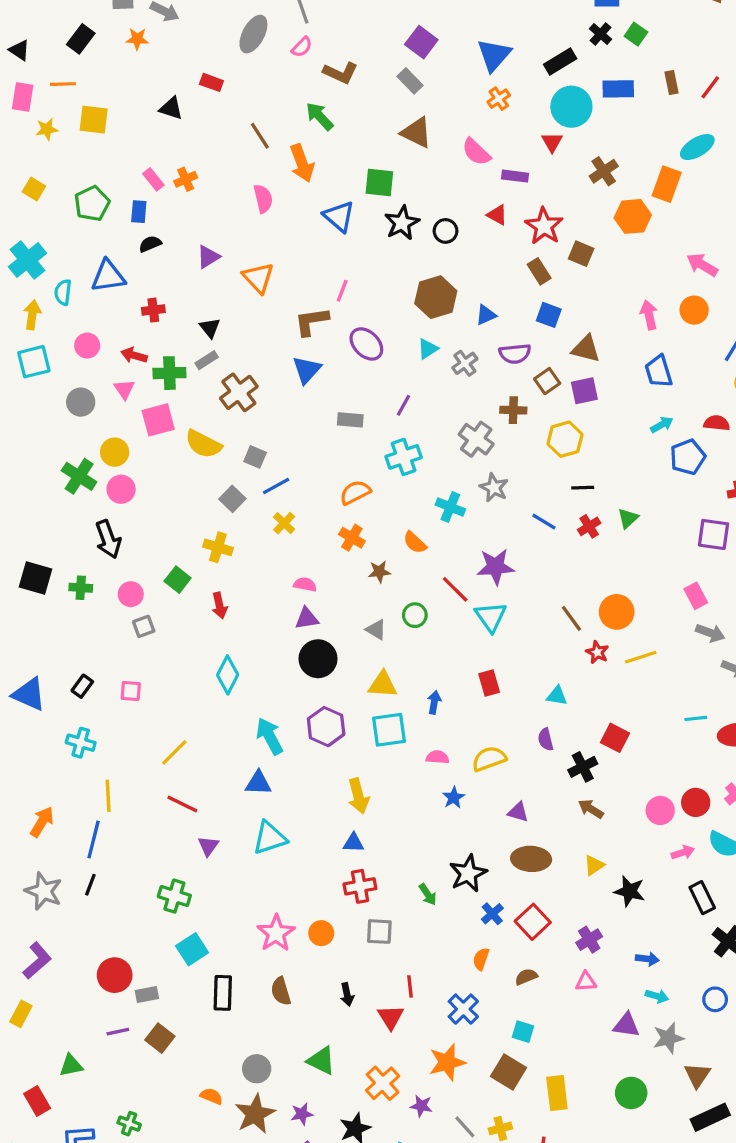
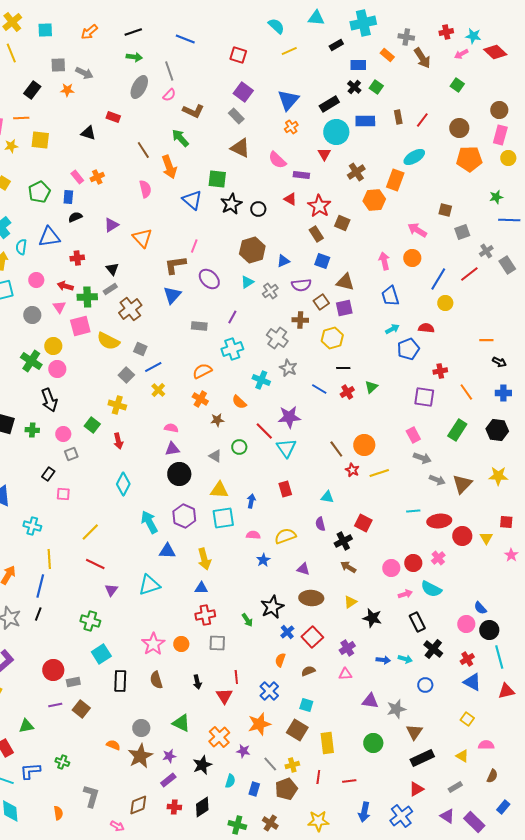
black rectangle: (82, 686) -> (48, 474), moved
blue triangle: (258, 783) -> (167, 551), moved
cyan arrow: (657, 996) -> (405, 659), moved

